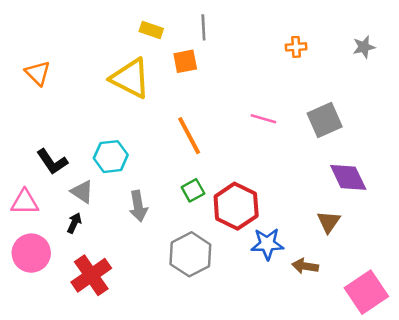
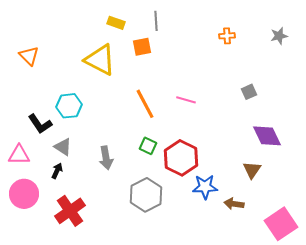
pink line: (263, 119) -> (186, 100), moved
gray square: (325, 120) -> (249, 92), size x0.6
cyan hexagon: (111, 157) -> (69, 106), moved
green square: (193, 190) -> (148, 146), turned -36

